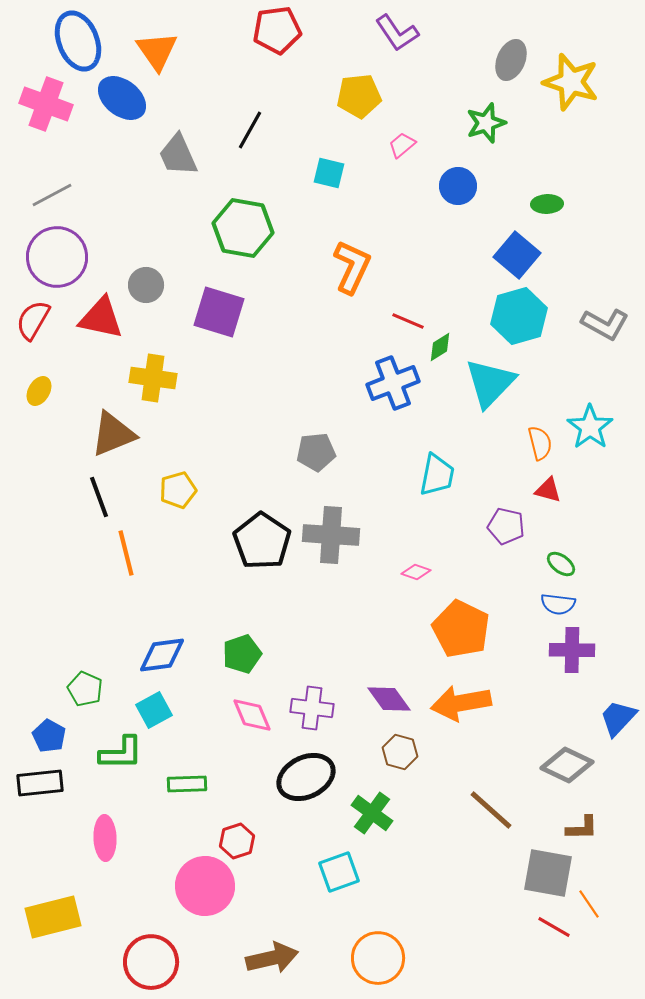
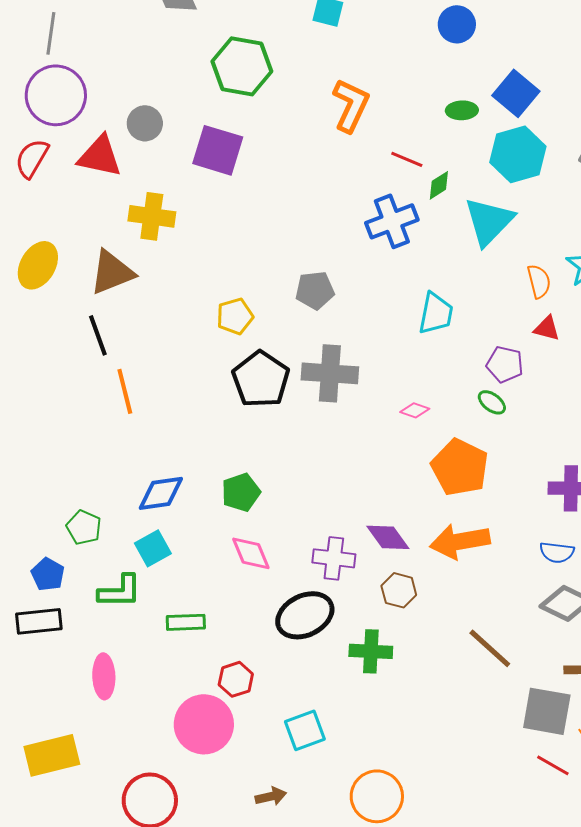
gray line: (52, 195) -> (51, 33), turned -54
green ellipse: (547, 204) -> (462, 110), moved
yellow ellipse: (39, 391) -> (38, 265), moved, size x1.6
yellow pentagon: (178, 490) -> (235, 316), moved
green ellipse: (561, 564) -> (492, 402), moved
blue semicircle: (558, 604) -> (557, 552), moved
purple cross: (312, 708) -> (334, 558), moved
green cross: (372, 813) -> (371, 651), turned -33
cyan square: (339, 872) -> (305, 730), moved
brown arrow: (272, 958) -> (271, 796), size x0.6

